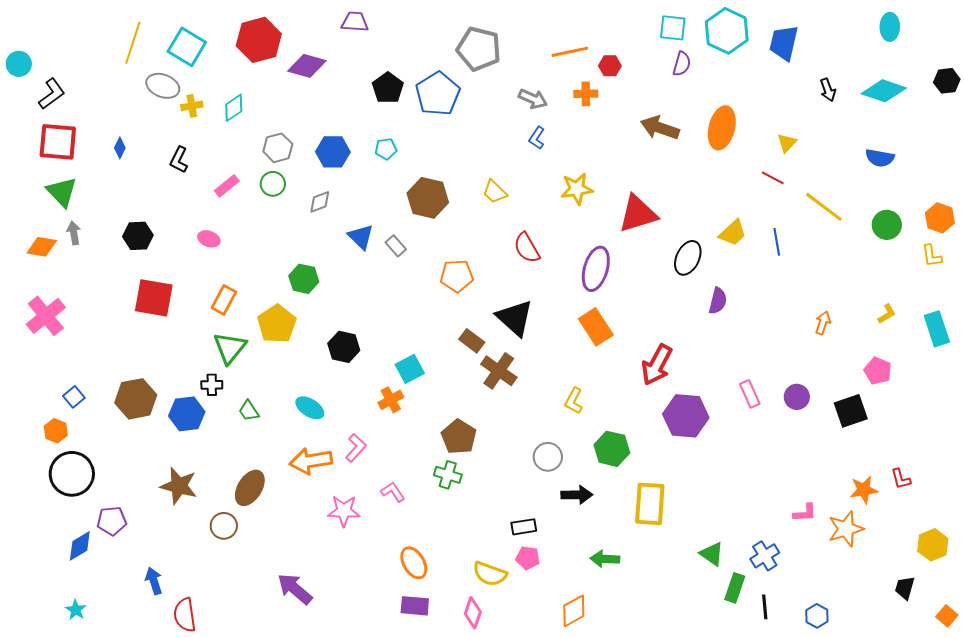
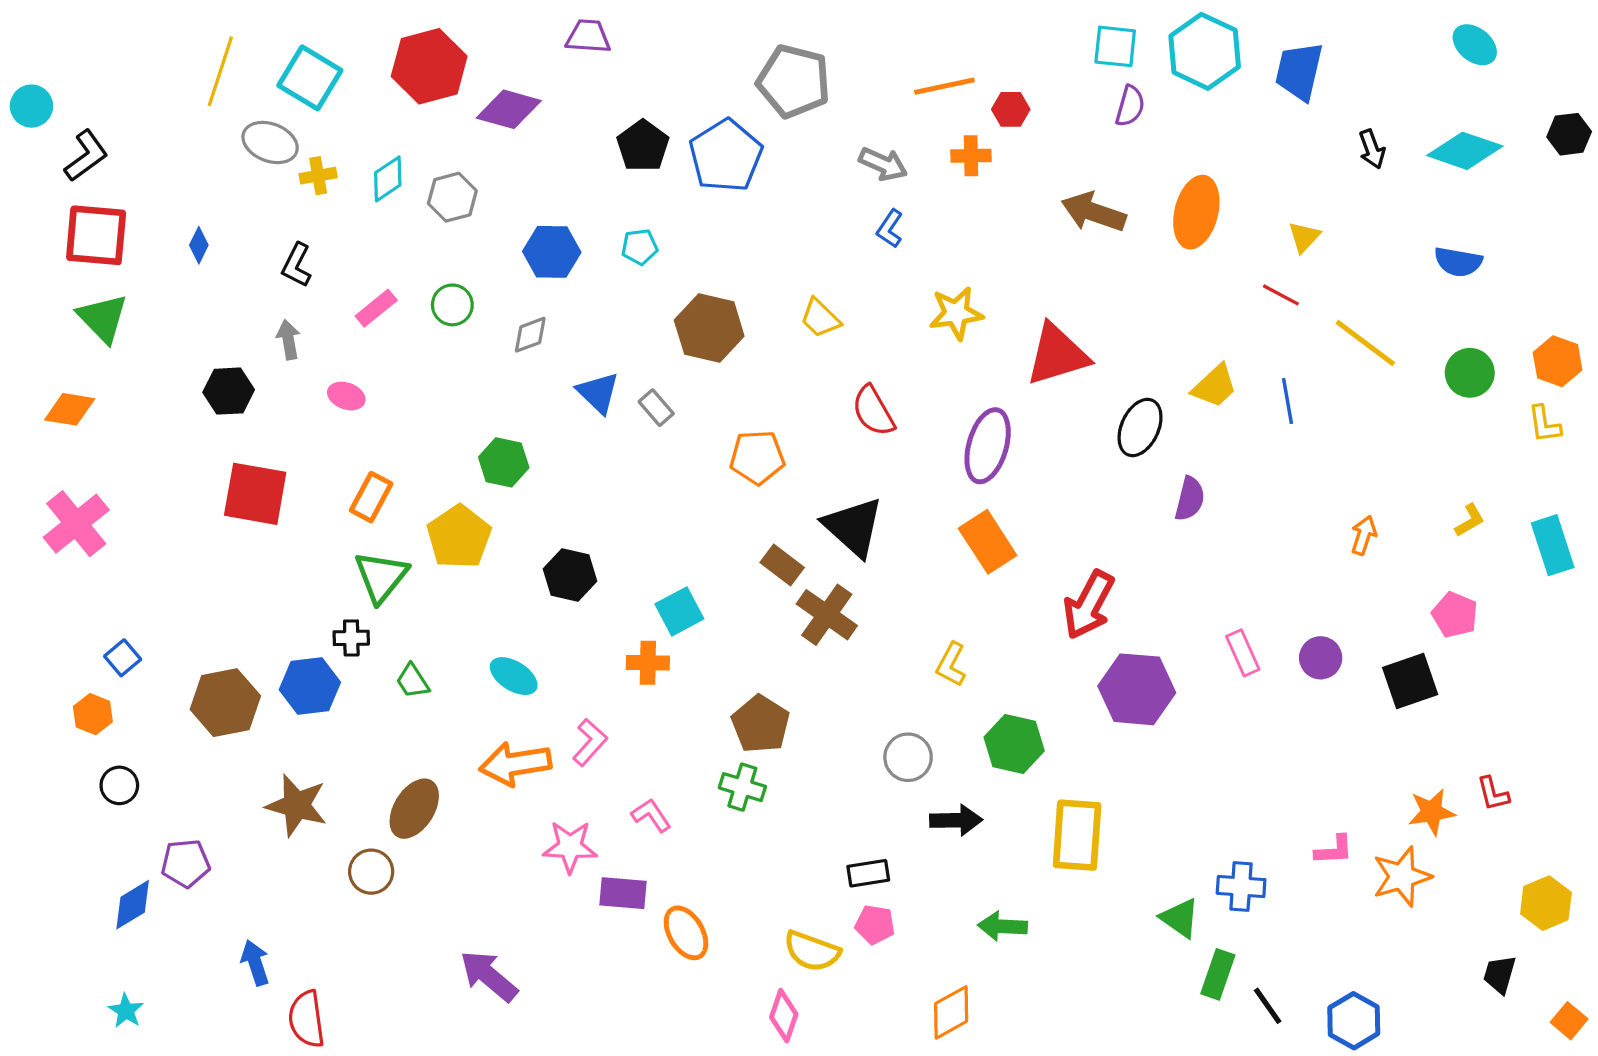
cyan ellipse: (890, 27) -> (1475, 45), turned -52
gray hexagon: (278, 148) -> (452, 197), moved
gray arrow: (74, 233) -> (288, 340), moved
brown hexagon: (136, 399) -> (225, 703), moved
orange cross: (391, 400) -> (648, 663), turned 30
black circle: (72, 474) -> (119, 785), size x0.5
blue cross: (765, 556) -> (1241, 886), moved, turned 36
purple rectangle: (415, 606) -> (623, 893), moved
black line: (765, 607) -> (1268, 1006), turned -30
blue hexagon: (817, 616) -> (1354, 1021), size x1.4

